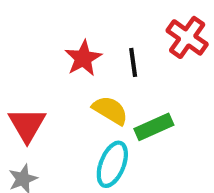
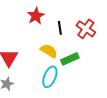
red cross: (187, 37) -> (86, 29), moved
red star: (83, 58) -> (36, 16), moved

